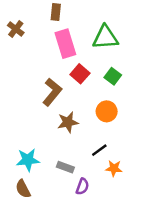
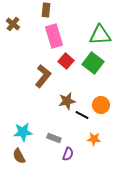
green triangle: (105, 37) -> (100, 35), moved
green square: (113, 76) -> (93, 63), size x1.5
orange circle: (107, 111) -> (101, 105), moved
brown star: (68, 122) -> (67, 101), moved
black line: (99, 150) -> (82, 115), moved, turned 64

